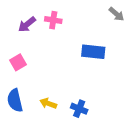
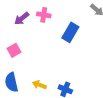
blue rectangle: (93, 52) -> (70, 32), moved, turned -66

